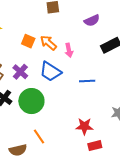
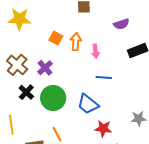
orange arrow: (48, 43) -> (76, 42), turned 48
blue trapezoid: (50, 72) -> (88, 104), moved
blue line: (87, 81) -> (104, 77), moved

